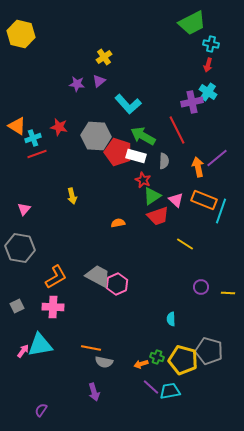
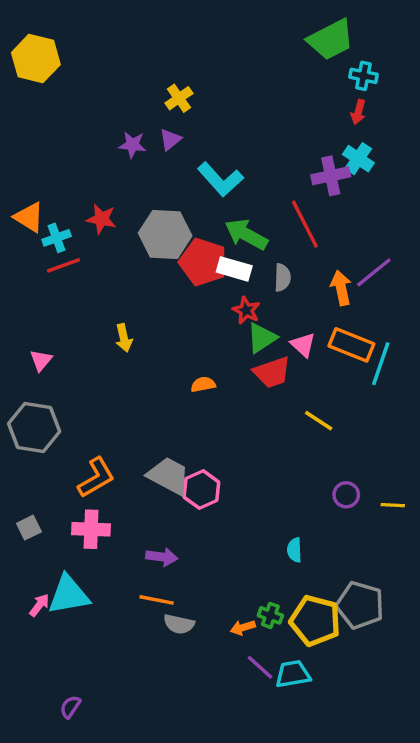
purple arrow: (94, 392) -> (162, 557), moved, turned -66

